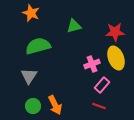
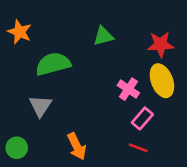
orange star: (31, 13) -> (19, 32), moved
pink cross: (92, 64) -> (128, 89), turned -35
green circle: (33, 106) -> (17, 148), moved

